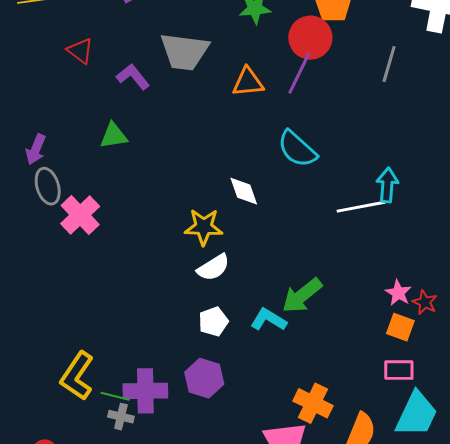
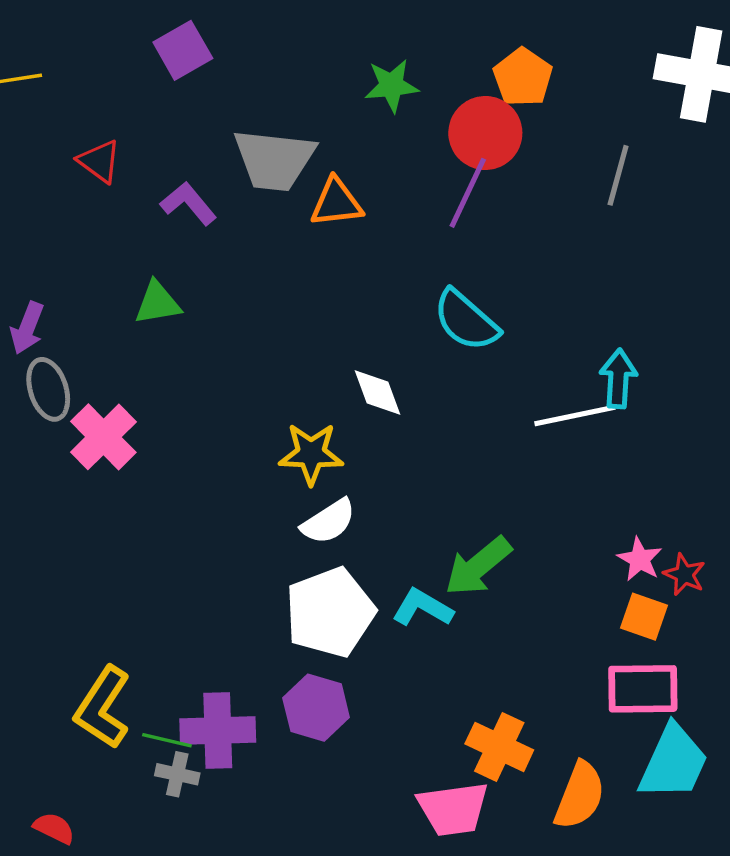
orange triangle: (248, 82) -> (336, 203), moved
white pentagon: (213, 322) -> (330, 612), size x1.8
pink rectangle: (399, 370) -> (643, 689), size x1.4

